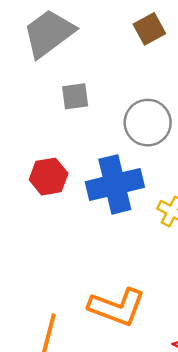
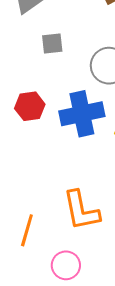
orange L-shape: (117, 307) -> (81, 210), turned 57

